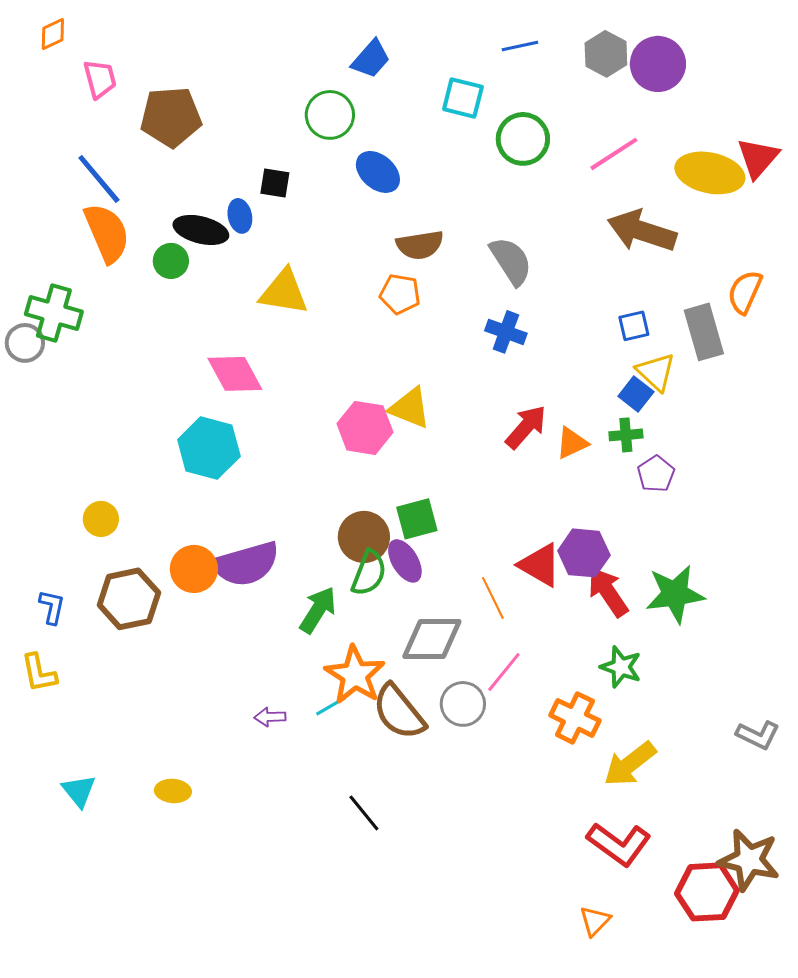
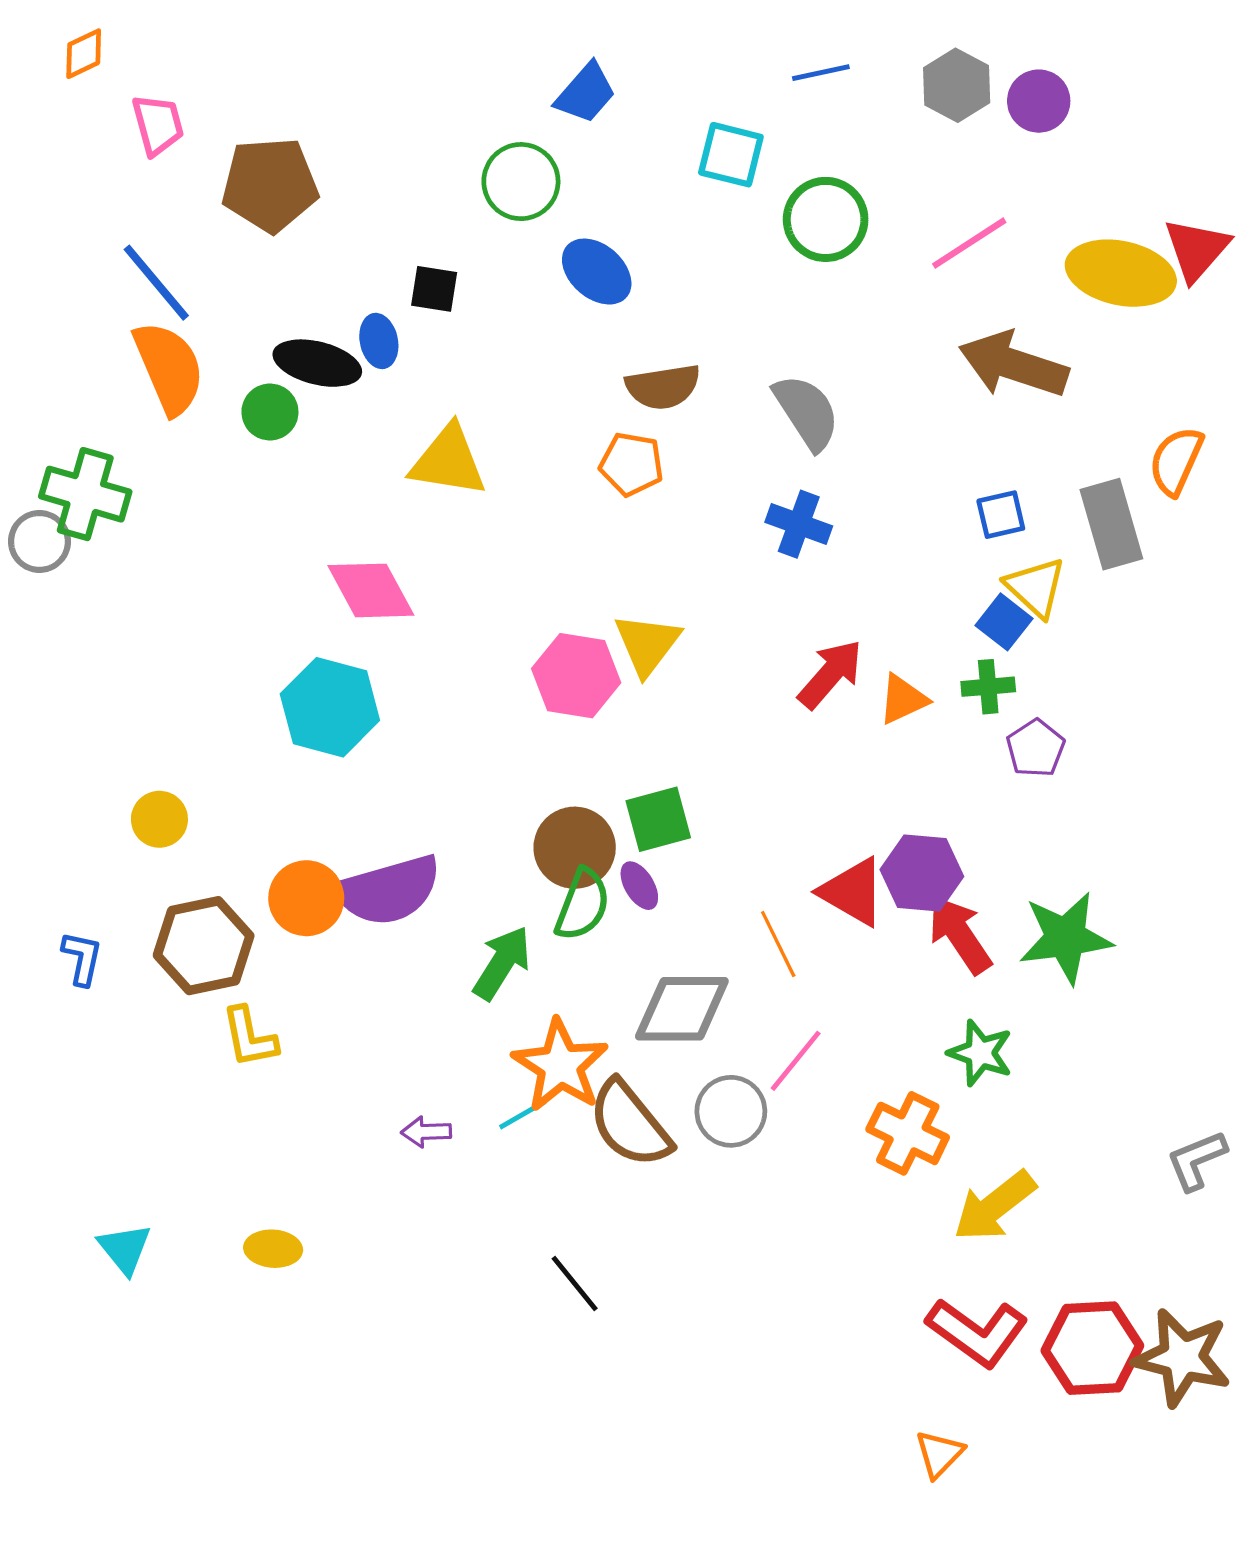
purple circle: (658, 64) -> (1039, 101), size x0.7
yellow triangle: (410, 408) -> (647, 644), turned 45
purple ellipse: (405, 561) -> (639, 886), size x0.7
yellow L-shape: (39, 673) -> (249, 1037), moved
gray L-shape: (758, 735) -> (1197, 1160), turned 132
red hexagon: (707, 892) -> (1092, 1348), moved

